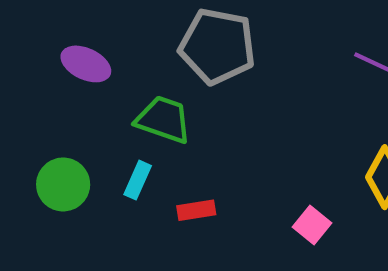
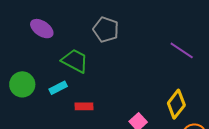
gray pentagon: (217, 46) -> (106, 30), size x0.7
cyan rectangle: (138, 180) -> (58, 88), turned 30

